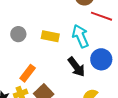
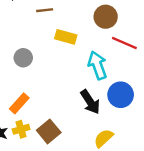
yellow rectangle: (50, 36) -> (66, 37), moved
orange rectangle: (28, 73) -> (19, 103), moved

